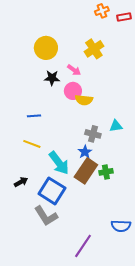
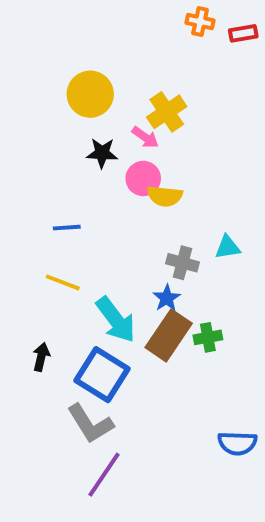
orange cross: (102, 11) -> (200, 22), turned 32
yellow cross: (94, 49) -> (167, 112), moved
black arrow: (21, 182) -> (41, 357), turned -48
purple line: (83, 246) -> (104, 475), moved

